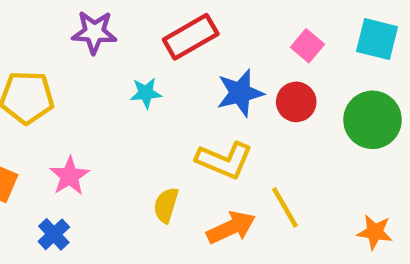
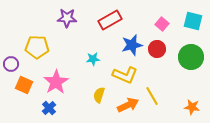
cyan star: (146, 93) -> (93, 59), moved
pink star: (70, 176) -> (56, 82), size x1.4

